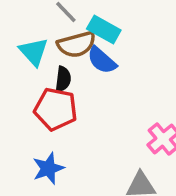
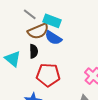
cyan triangle: (34, 52) -> (13, 59), moved
red pentagon: (56, 109) -> (48, 75), moved

